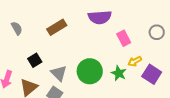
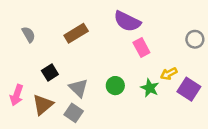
purple semicircle: (100, 17) -> (127, 21), turned 30
pink rectangle: (124, 38) -> (141, 48), moved
green circle: (90, 71) -> (115, 86), size x0.6

